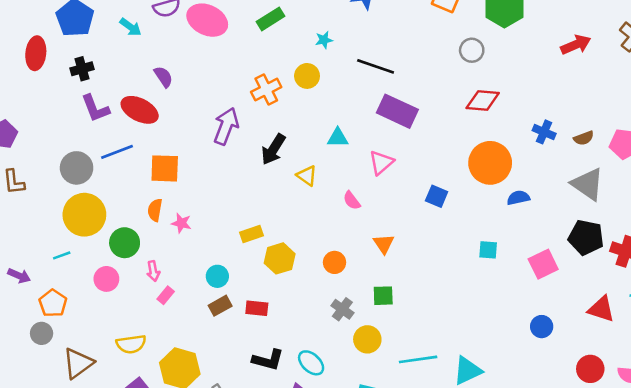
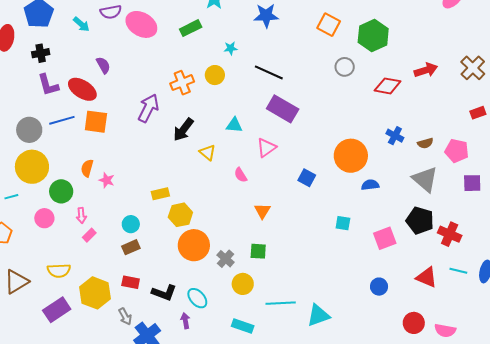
red diamond: (483, 100) -> (388, 86), moved
orange square: (165, 168) -> (96, 122), moved
orange circle: (335, 262) -> (194, 245), moved, size x1.8
red rectangle: (257, 308) -> (131, 282), moved

